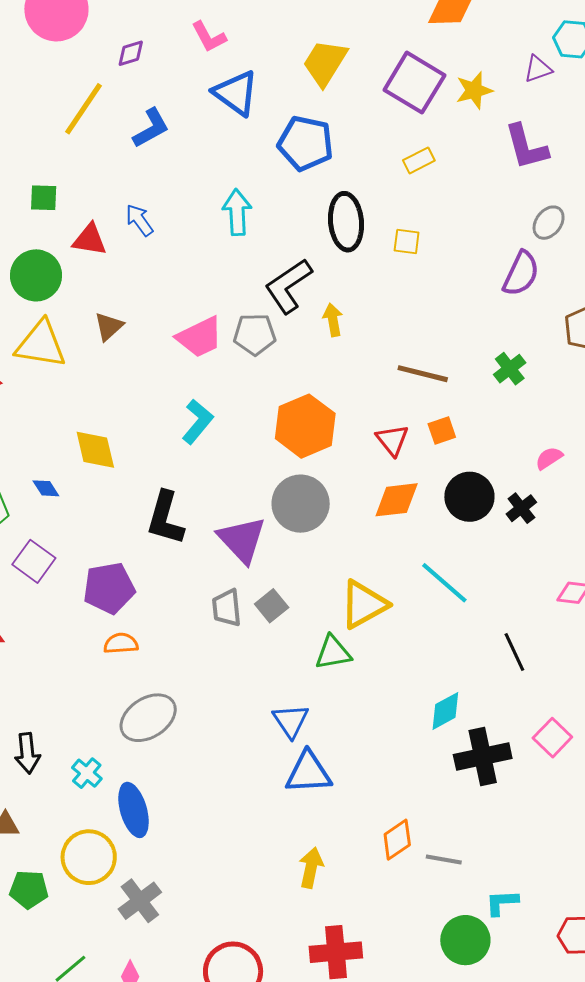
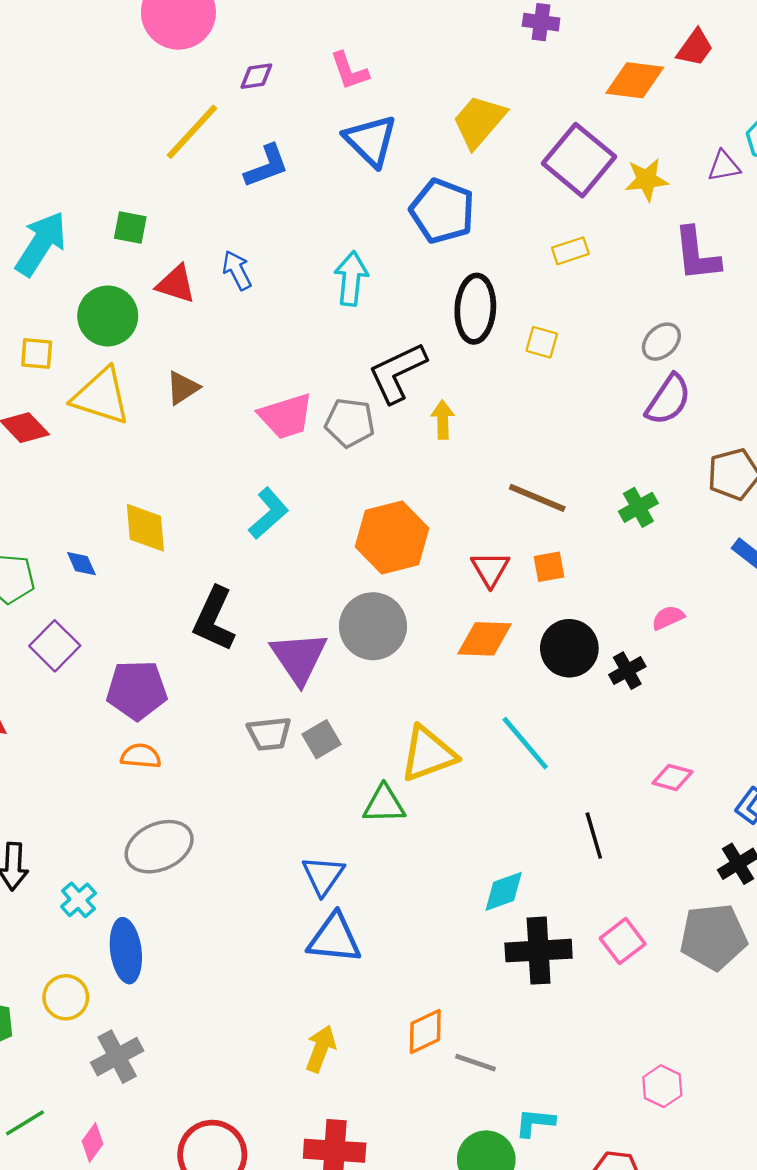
gray ellipse: (549, 223) -> (661, 342), moved
gray trapezoid: (227, 608) -> (269, 734), turned -99
yellow circle: (89, 857) -> (66, 997), size x0.7

